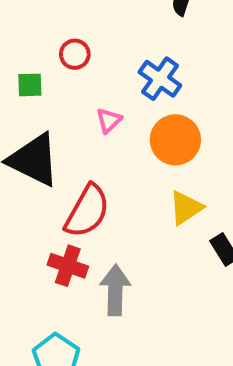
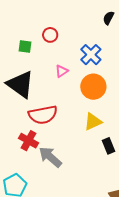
red semicircle: (87, 211) -> (43, 115), turned 40
gray arrow: (115, 290) -> (50, 157), turned -60

